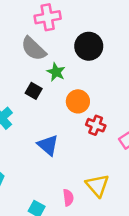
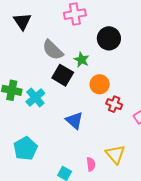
gray semicircle: (33, 49) -> (53, 50), moved
black square: (34, 91) -> (63, 75), size x1.5

